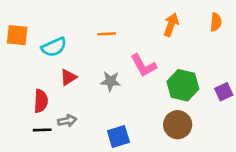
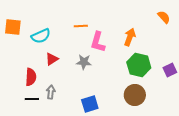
orange semicircle: (216, 22) -> (164, 17), turned -48
orange arrow: (171, 25) -> (130, 37), moved
pink L-shape: (143, 65) -> (98, 42), moved, turned 45
gray arrow: (67, 121) -> (51, 92), turned -72

